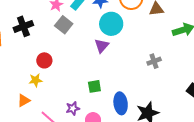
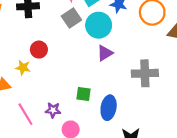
cyan circle: (111, 24) -> (99, 25), moved
gray cross: (154, 61) -> (145, 73), moved, size x1.6
blue ellipse: (121, 103) -> (109, 108), moved

